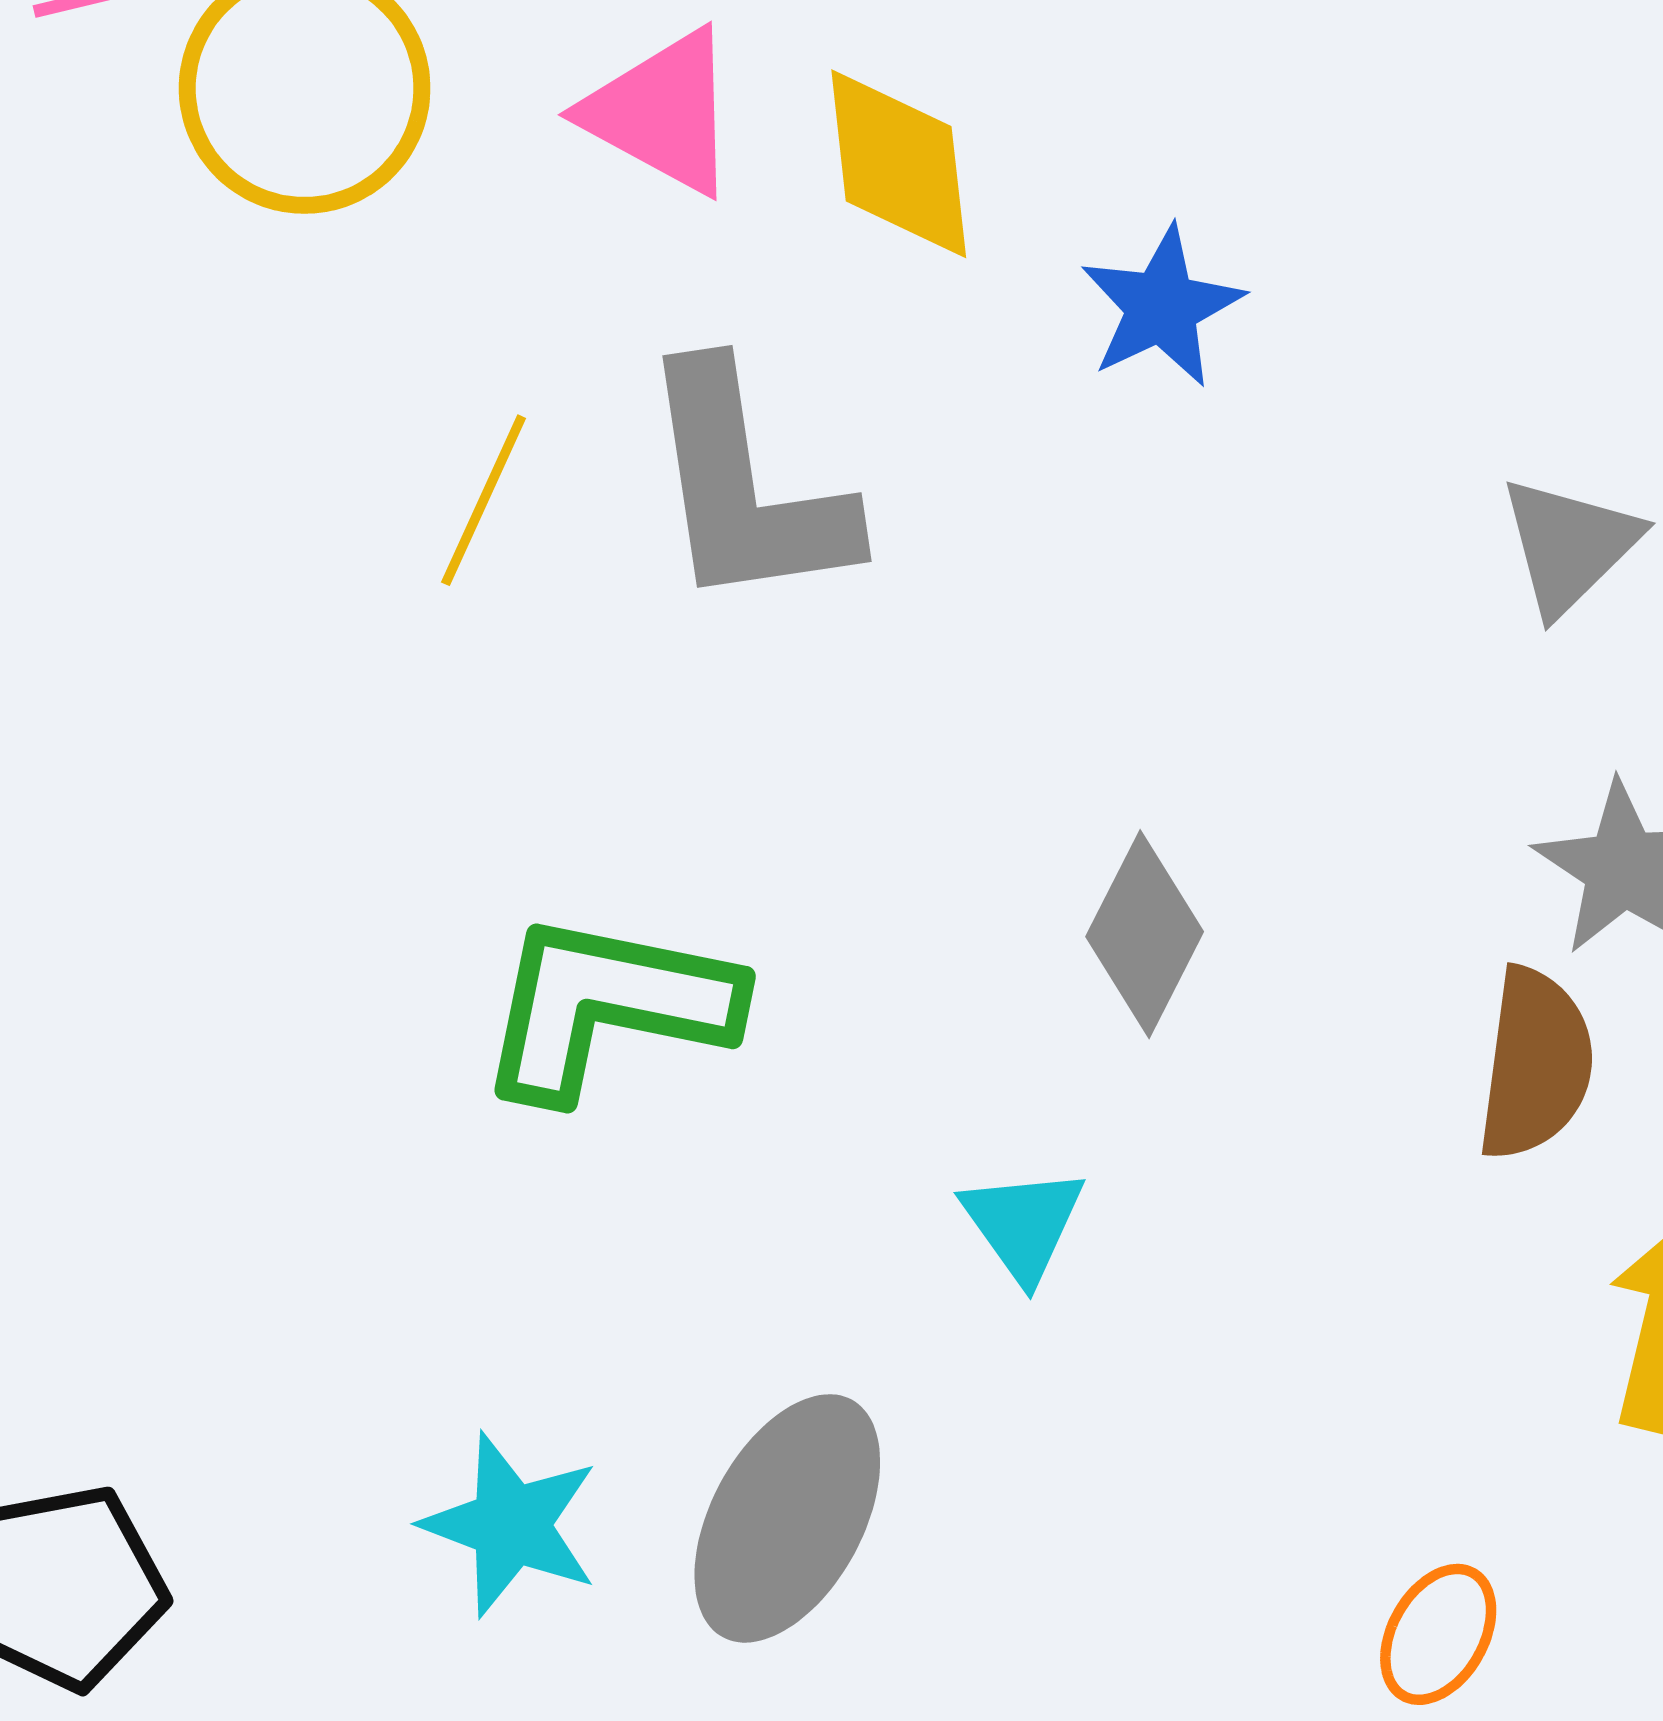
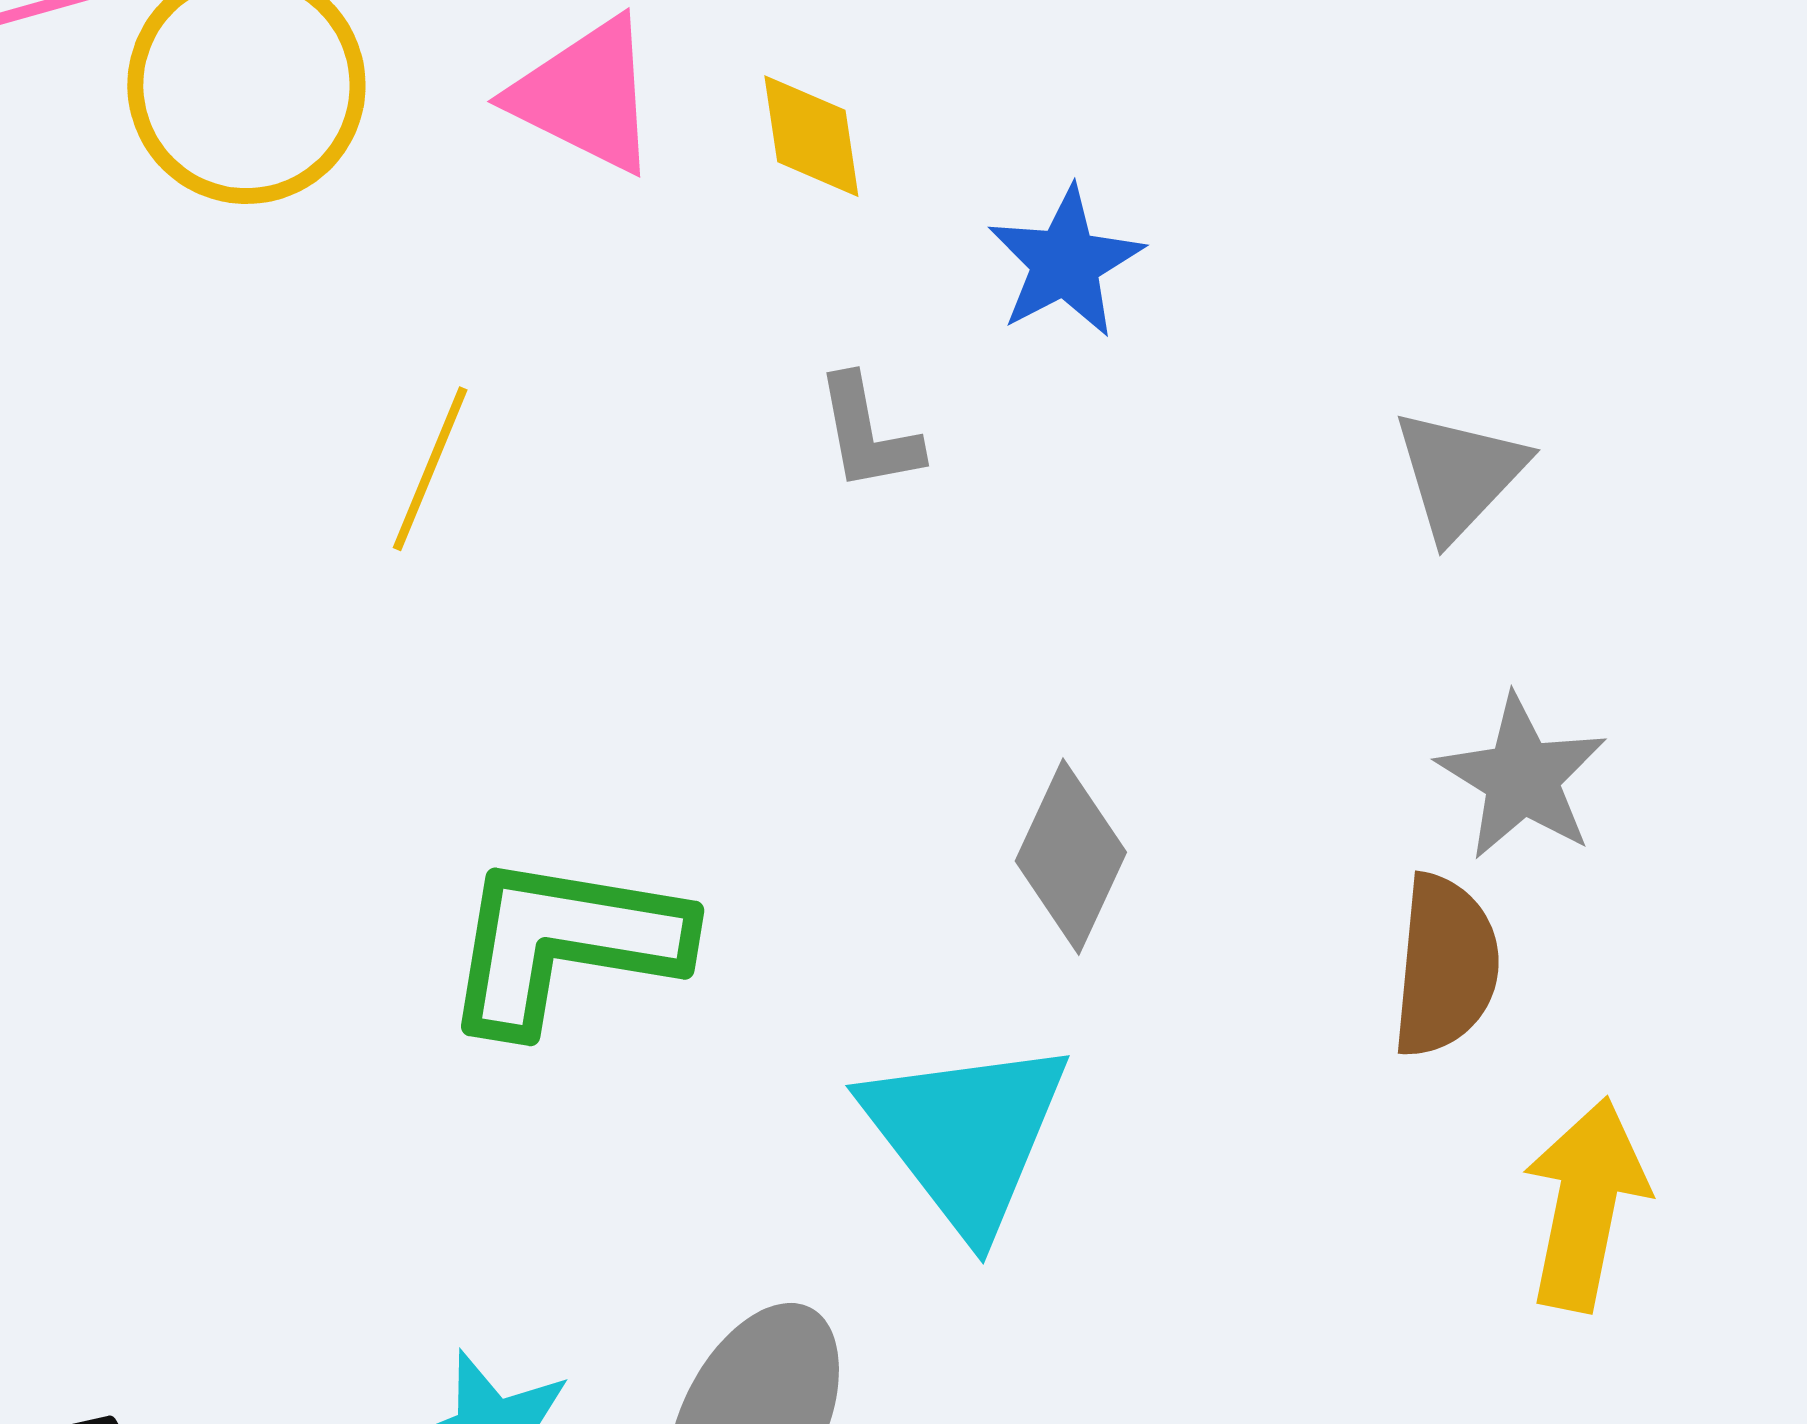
yellow diamond: (899, 164) -> (811, 136), size x0.7
gray L-shape: (746, 488) -> (868, 434), moved, size x0.5
cyan triangle: (1023, 1224) -> (966, 1135), size x1.8

